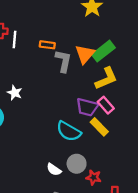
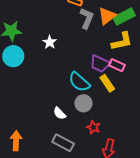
white star: (15, 93) -> (50, 42), moved
pink rectangle: (106, 105) -> (117, 65), turned -35
gray circle: (77, 164) -> (83, 103), moved

